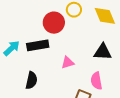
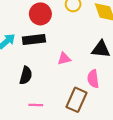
red circle: (54, 23) -> (40, 14), moved

